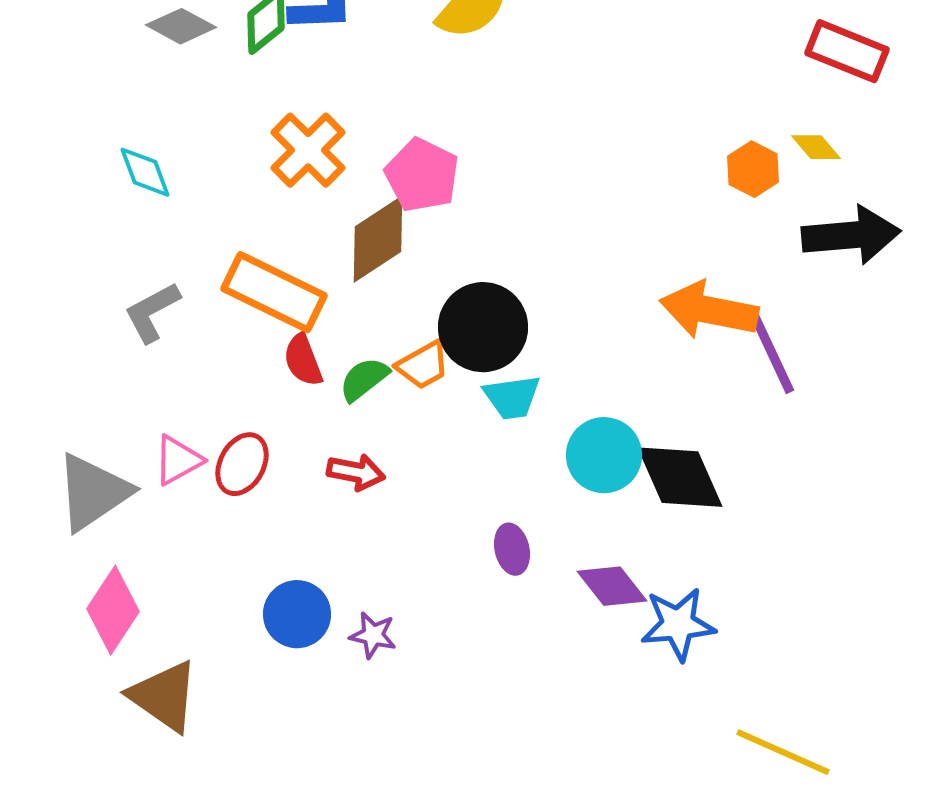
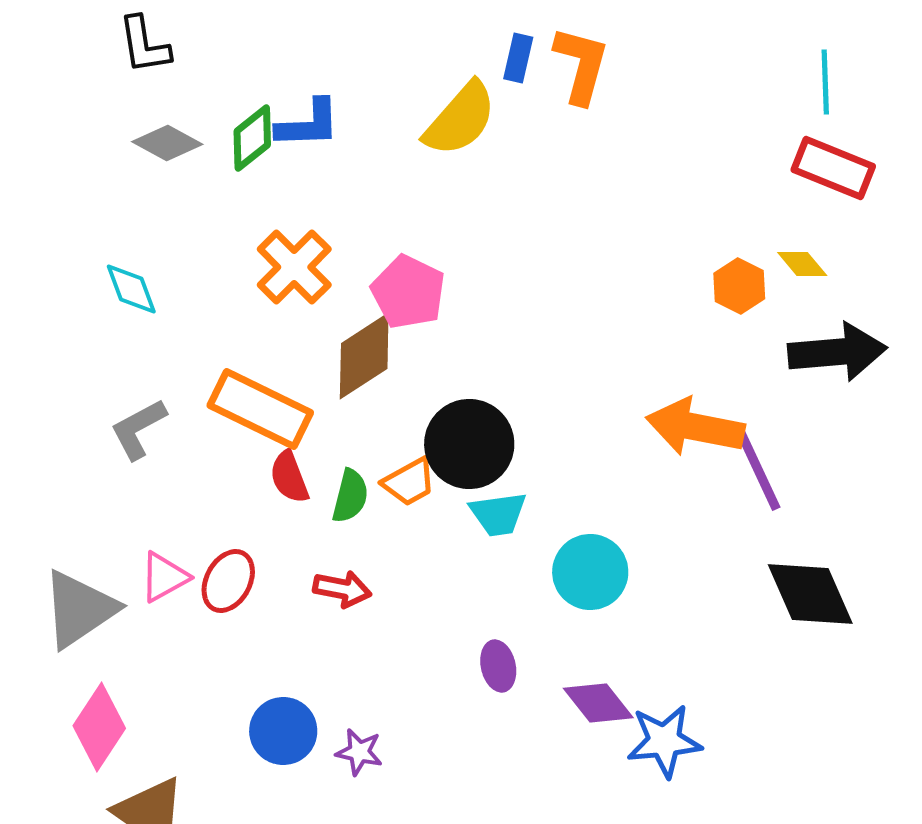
green semicircle: (364, 379) -> (350, 496), turned 142
black diamond: (680, 477) -> (810, 594), moved

